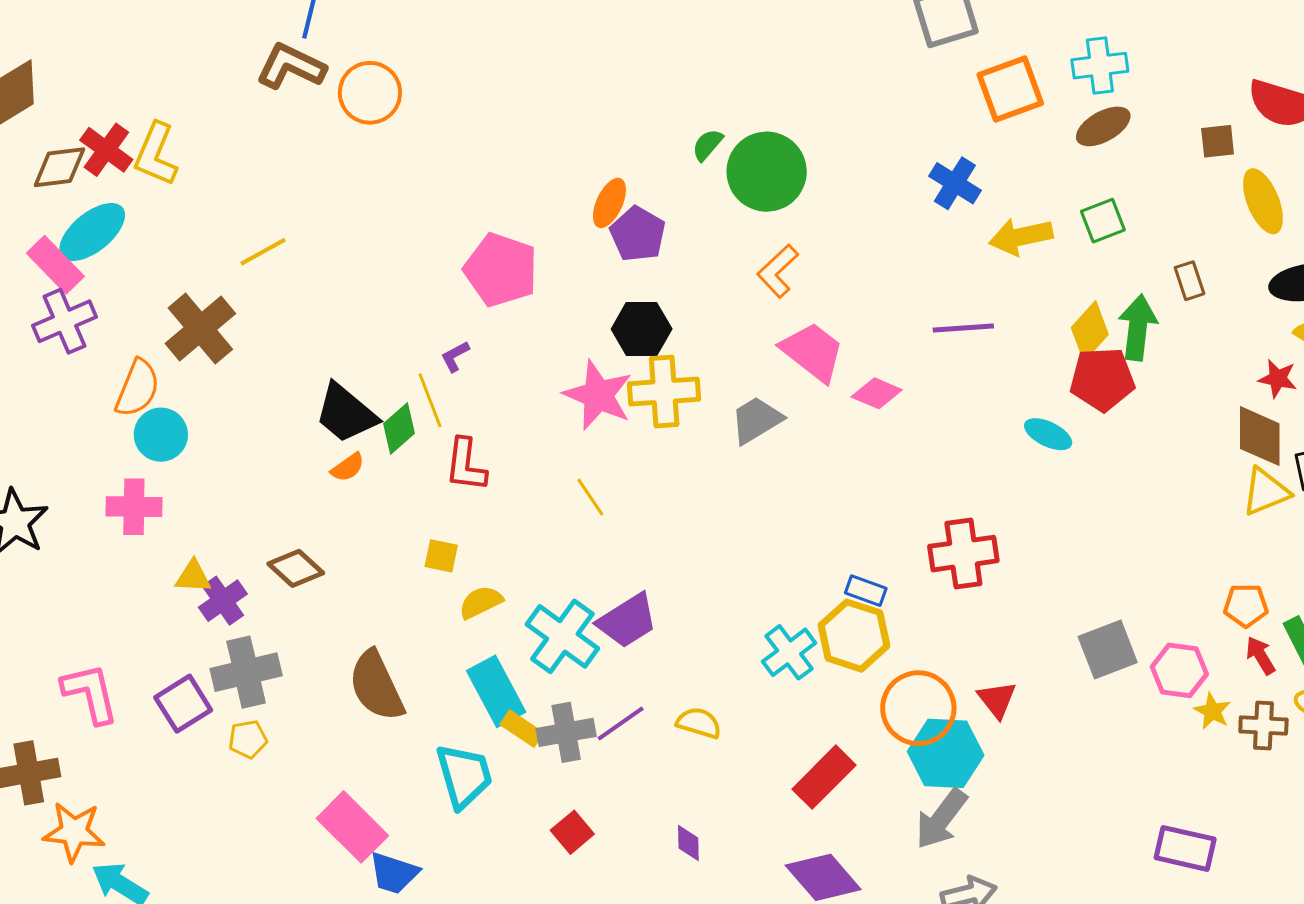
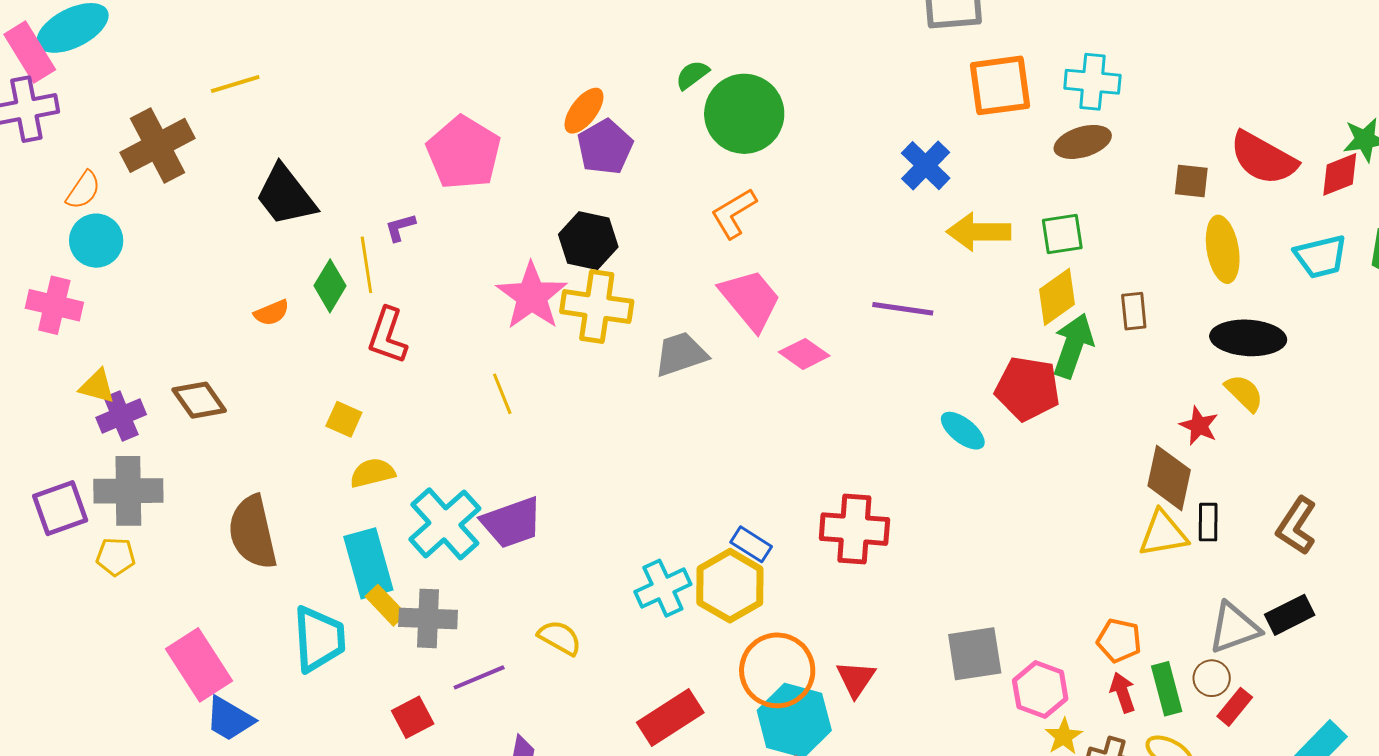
yellow diamond: (1090, 331) -> (1057, 297), moved
orange semicircle: (137, 388) -> (83, 190), size x0.7
black trapezoid: (346, 413) -> (286, 195), moved
green diamond: (399, 429) -> (330, 286), turned -30
purple line: (621, 723) -> (479, 677), moved

